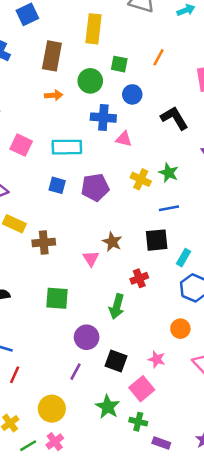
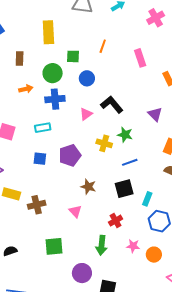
brown rectangle: (52, 56) -> (20, 59), size x0.6
blue cross: (103, 118) -> (55, 99), moved
black L-shape: (174, 118) -> (112, 105), moved
pink triangle: (124, 139) -> (86, 114), turned -40
cyan rectangle: (67, 147) -> (43, 128), size x0.7
brown star: (112, 242) -> (88, 187), moved
pink star: (157, 359) -> (133, 246), moved

